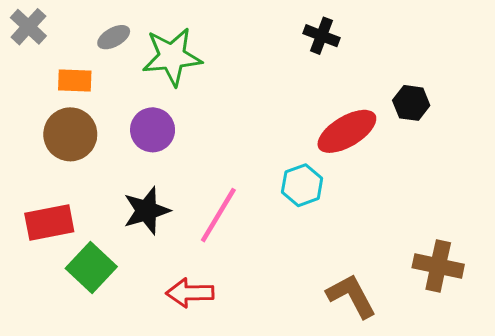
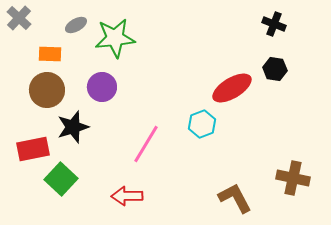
black cross: (322, 36) -> (274, 24), moved
black star: (147, 211) -> (73, 127), moved

